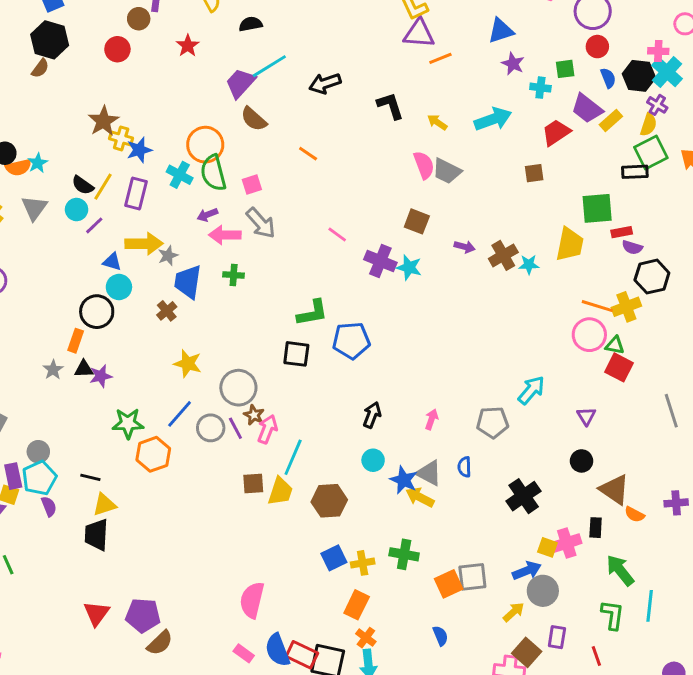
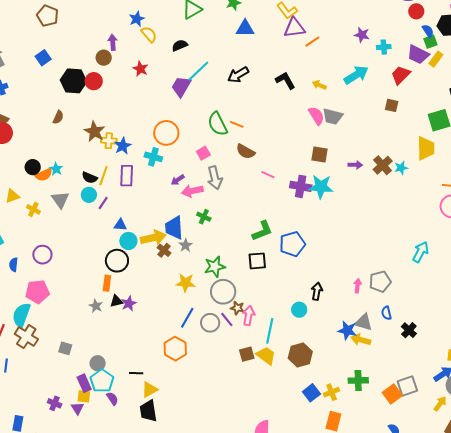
blue triangle: (501, 31) -> (245, 28), moved, turned 30
black hexagon: (50, 40) -> (73, 81), moved
brown semicircle: (40, 68) -> (58, 117), moved
green square: (565, 69) -> (430, 42), moved
brown semicircle: (254, 119) -> (245, 151), moved
green semicircle: (213, 173) -> (218, 124), moved
brown square: (534, 173) -> (392, 105), turned 32
gray arrow: (261, 223) -> (215, 178), turned 40
yellow arrow: (144, 244) -> (153, 238), moved
gray star: (168, 256) -> (186, 245), moved
cyan star: (409, 267) -> (321, 187), size x1.4
green cross: (234, 275) -> (204, 217), turned 32
gray pentagon: (492, 422) -> (380, 282), moved
green star: (128, 423) -> (215, 267), moved
cyan circle: (373, 460) -> (299, 310), moved
yellow trapezoid: (280, 491) -> (266, 356), turned -60
black cross: (524, 496) -> (409, 330), moved, size x0.7

